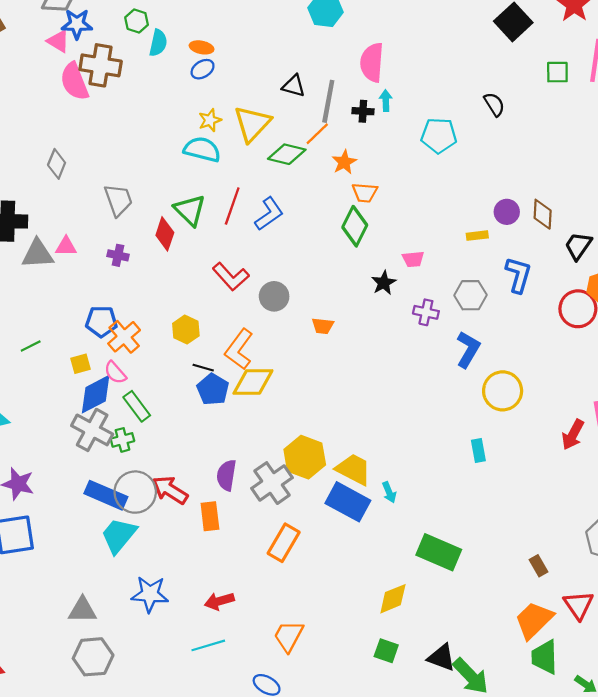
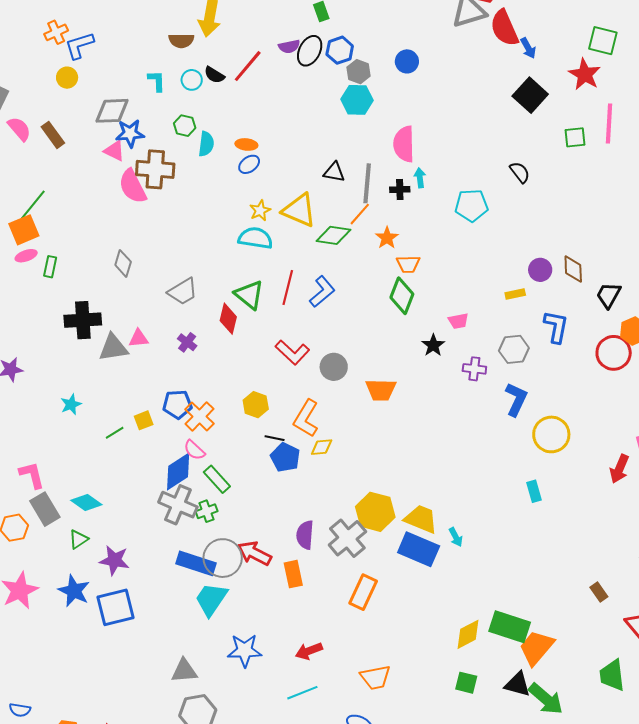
yellow triangle: (252, 124) -> (299, 210), turned -45
gray trapezoid: (118, 200) -> (183, 291), turned 84
purple cross: (118, 255) -> (187, 342), turned 30
orange trapezoid: (323, 326) -> (381, 390), size x1.5
yellow square: (81, 364) -> (144, 420), moved
yellow diamond: (253, 382) -> (322, 447), size x0.6
green rectangle: (439, 552) -> (510, 627), moved
orange trapezoid: (534, 620) -> (536, 648), moved
orange trapezoid: (289, 636) -> (375, 677), turned -124

